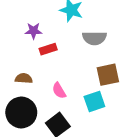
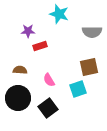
gray semicircle: (94, 38) -> (92, 32), moved

